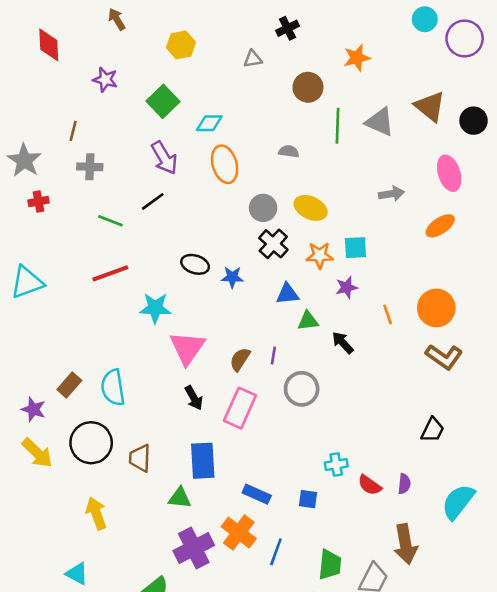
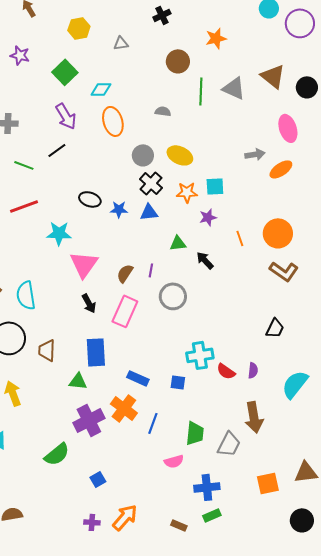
gray triangle: (253, 59) -> (121, 43), moved
gray arrow: (391, 194) -> (255, 154), moved
blue triangle: (287, 294) -> (149, 212), moved
cyan cross: (336, 465) -> (200, 355), size x1.5

